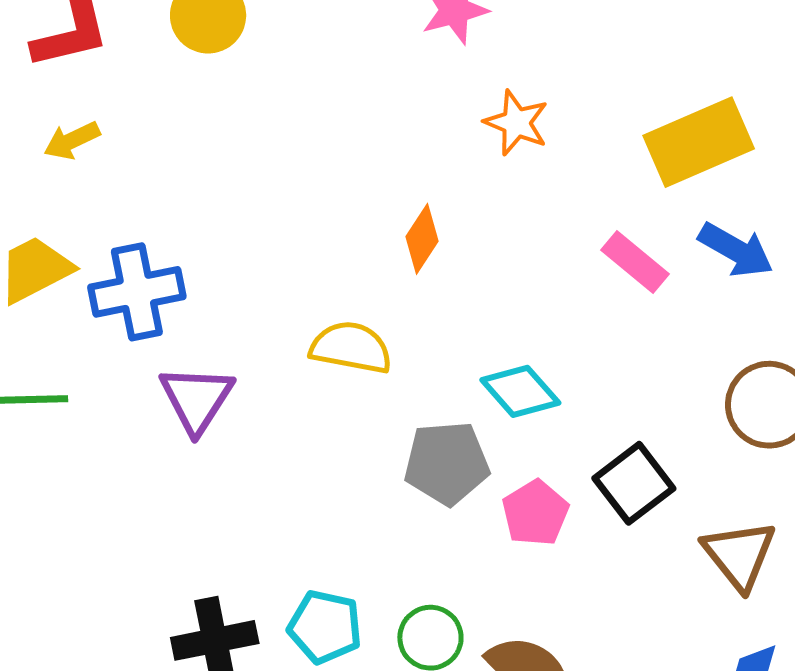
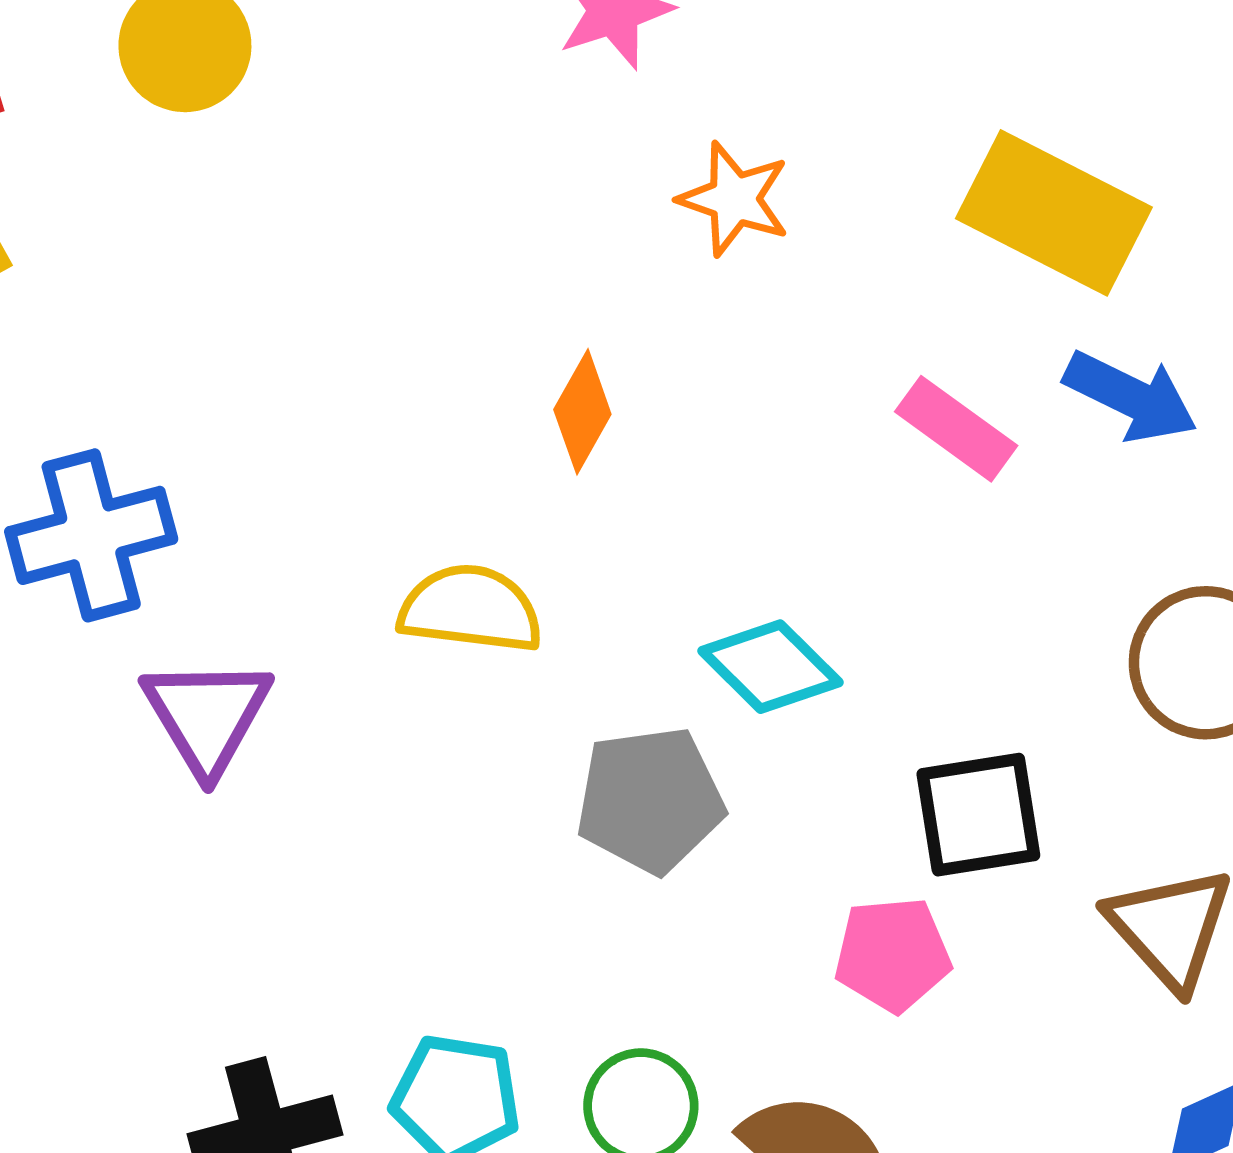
yellow rectangle: (699, 142) -> (1054, 213), turned 54
black square: (634, 483) -> (978, 815), turned 32
pink pentagon: (535, 513) -> (893, 954), moved, turned 30

